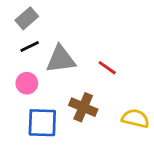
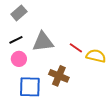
black line: (30, 47) -> (16, 40), moved
yellow semicircle: (135, 118) -> (96, 56), moved

